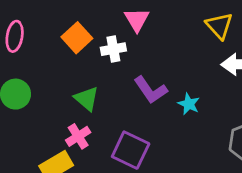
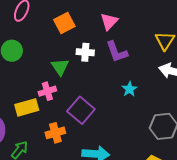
white cross: (113, 49) -> (85, 52), moved
purple L-shape: (150, 90) -> (117, 52), moved

